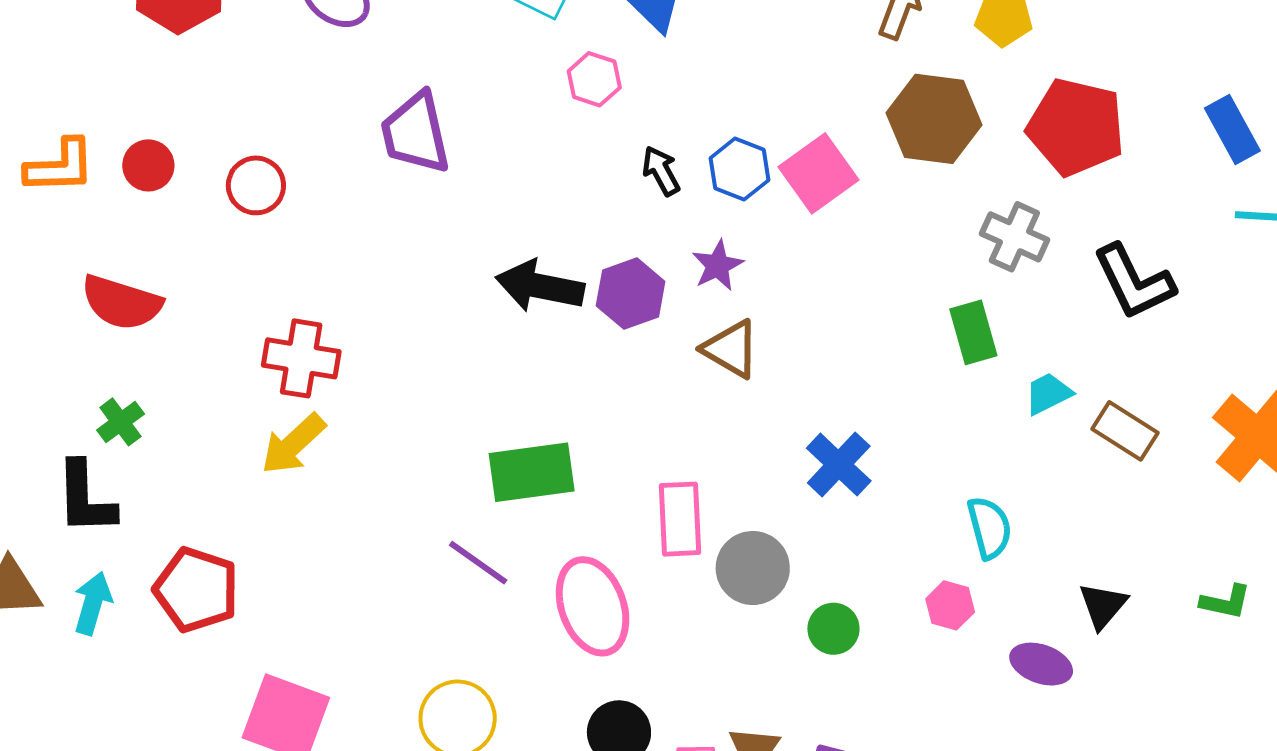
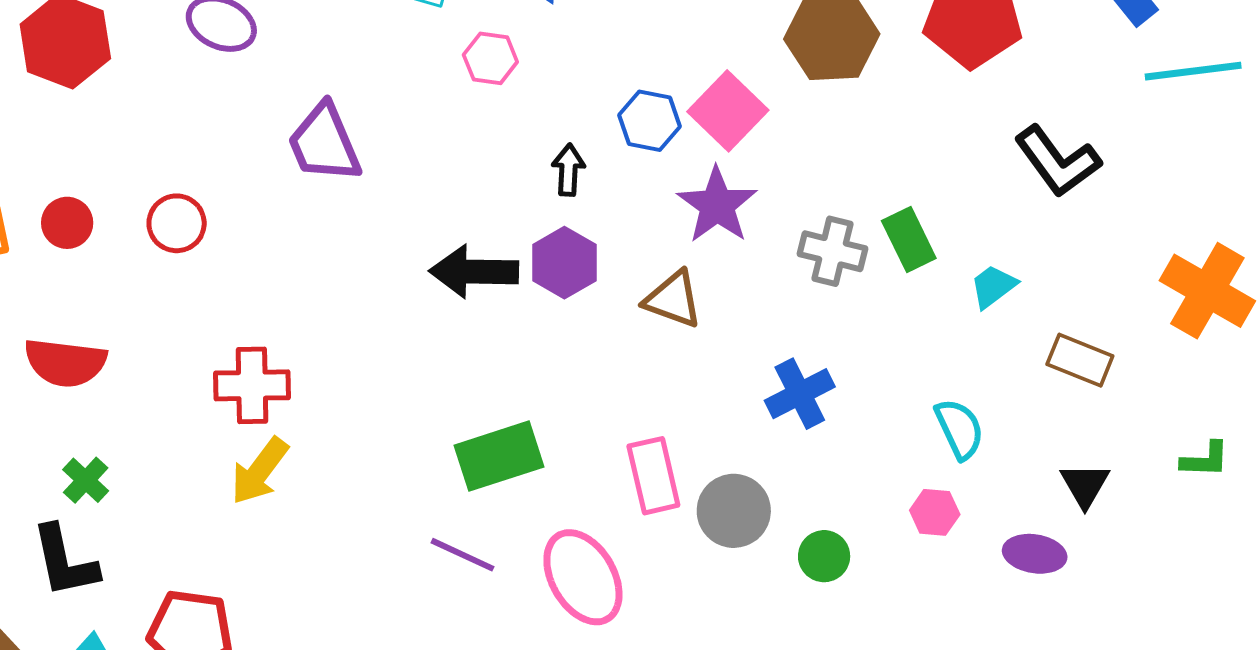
black arrow: (661, 171) -> (568, 170), moved, turned 42
gray cross: (1014, 237) -> (833, 251), moved
purple star: (718, 265) -> (717, 205), moved, size x1.5
brown rectangle: (1125, 431) -> (1080, 360), moved
blue cross: (839, 465) -> (800, 394), turned 30

